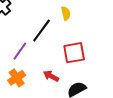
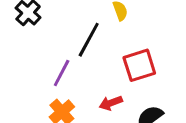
red arrow: (51, 76) -> (111, 103), turned -42

